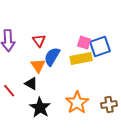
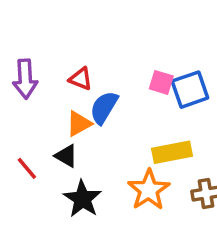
red triangle: (39, 41) -> (81, 79), turned -32
yellow rectangle: (81, 59) -> (172, 152), moved
orange triangle: (38, 66) -> (79, 124), turned 35

